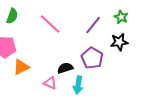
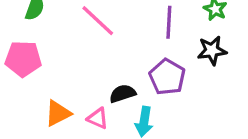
purple line: (93, 25) -> (169, 22), turned -36
orange triangle: (21, 67) -> (58, 113), moved

